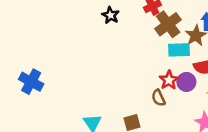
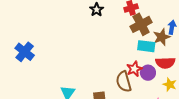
brown semicircle: (158, 98) -> (124, 82), size x1.5

